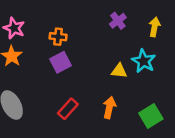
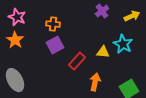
yellow arrow: (155, 27) -> (132, 16), turned 56
red rectangle: (68, 109) -> (77, 61), moved

